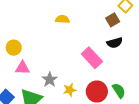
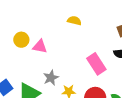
pink triangle: (23, 68) -> (40, 46), moved

